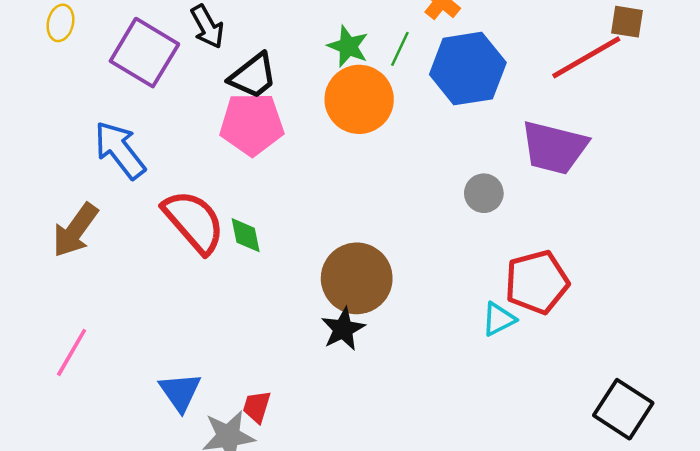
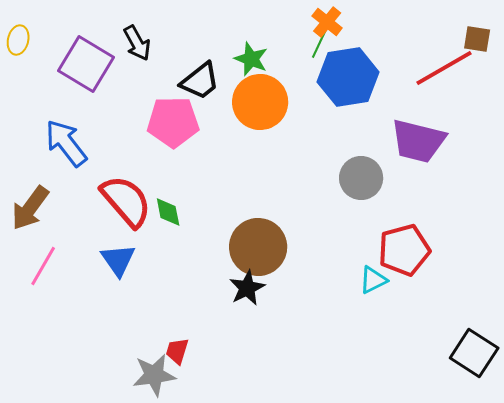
green line: (400, 49) -> (319, 44), moved
black trapezoid: (253, 76) -> (200, 81), moved
gray circle: (484, 193) -> (361, 178), size x1.4
pink line: (72, 352) -> (43, 266), moved
blue triangle: (180, 392) -> (118, 260), moved

